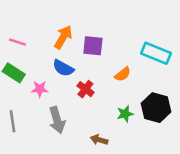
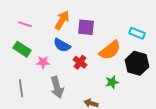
cyan rectangle: (156, 53) -> (137, 33), size x0.7
orange semicircle: (123, 74) -> (110, 50), size x1.6
black hexagon: (156, 108) -> (137, 63), moved

